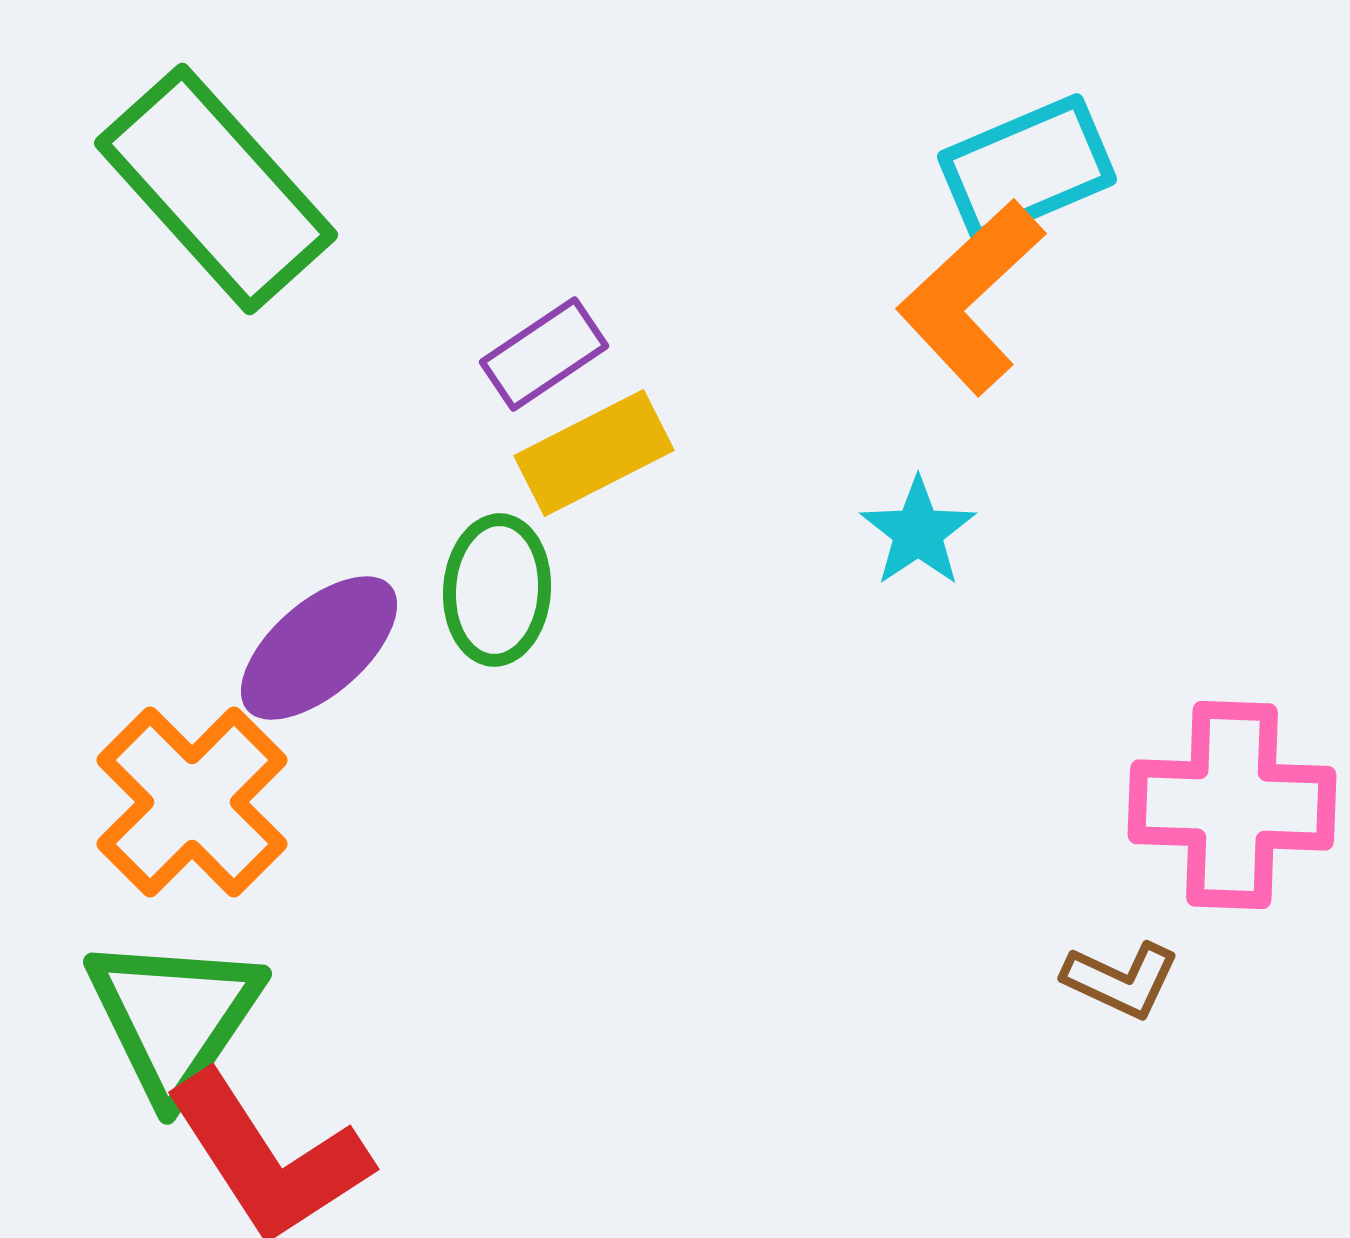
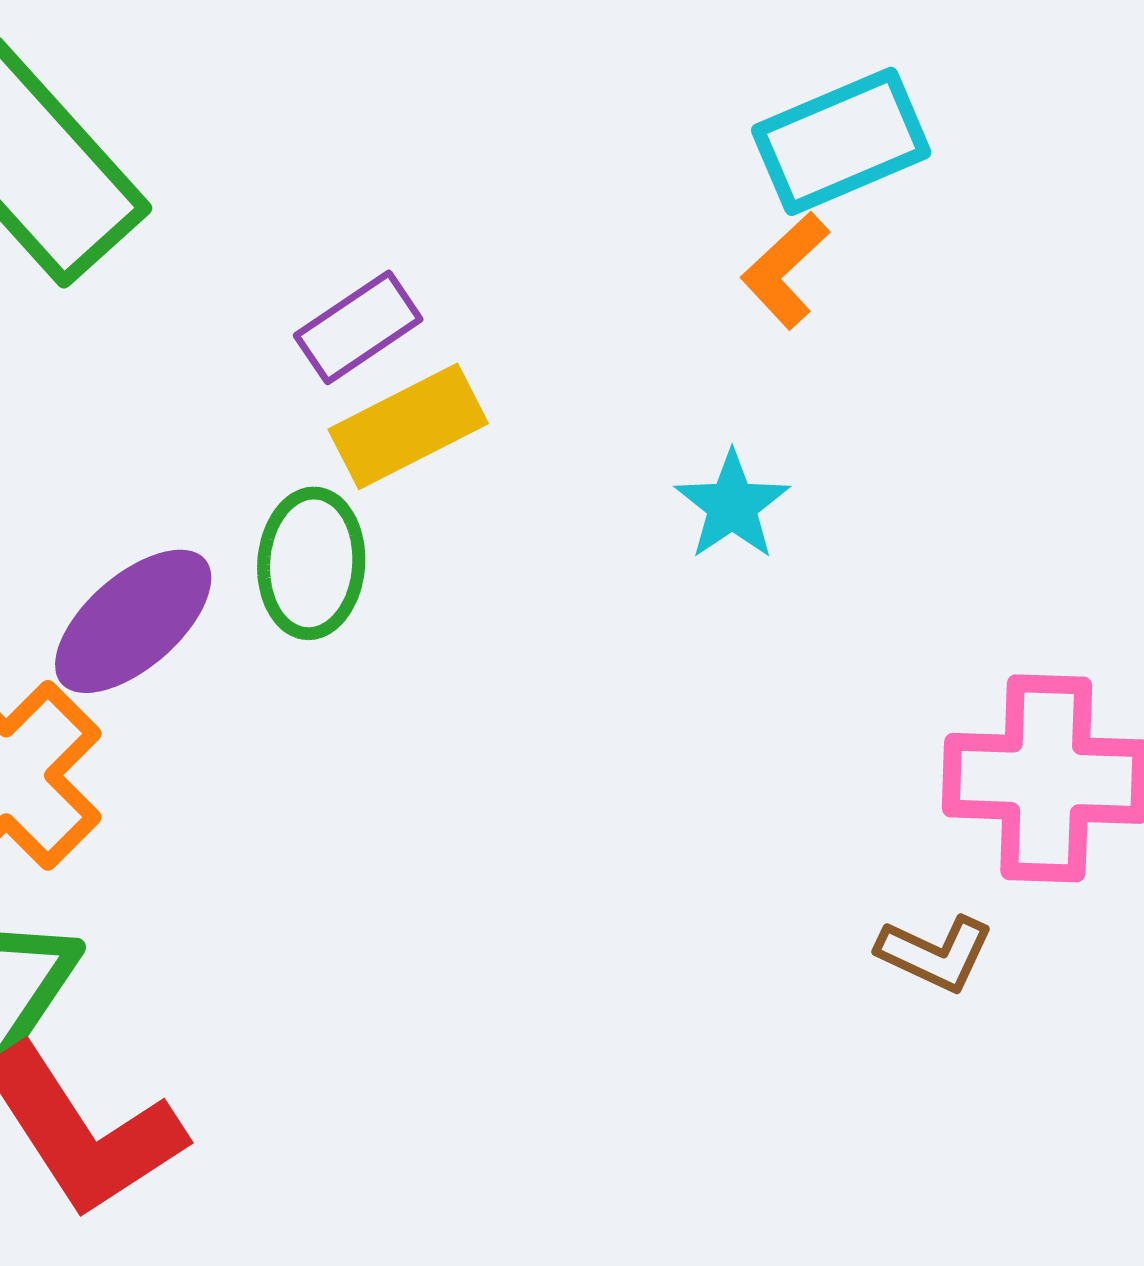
orange L-shape: (971, 297) -> (785, 270), size x0.6

